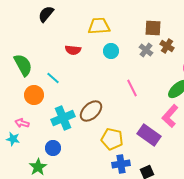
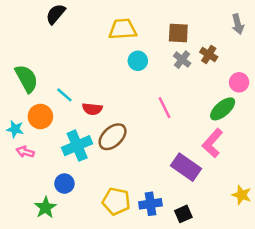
brown square: (153, 28) -> (178, 33), moved
red semicircle: (73, 50) -> (92, 109), moved
cyan star: (13, 139) -> (15, 129), moved
yellow pentagon: (112, 139) -> (116, 201), moved

